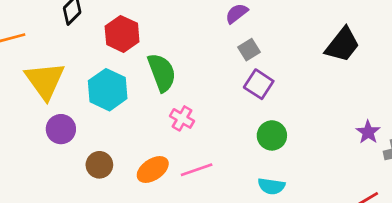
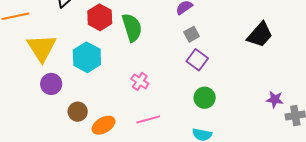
green semicircle: (162, 72) -> (132, 27), moved
purple star: (368, 132) -> (275, 99), turned -30
orange ellipse: (153, 170) -> (103, 125), moved

